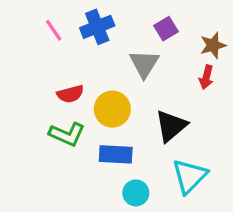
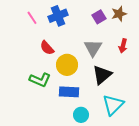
brown star: (213, 45) -> (119, 14), moved
gray triangle: (144, 64) -> (93, 48), moved
red semicircle: (70, 94) -> (47, 48), moved, turned 63

